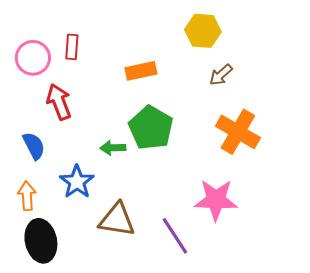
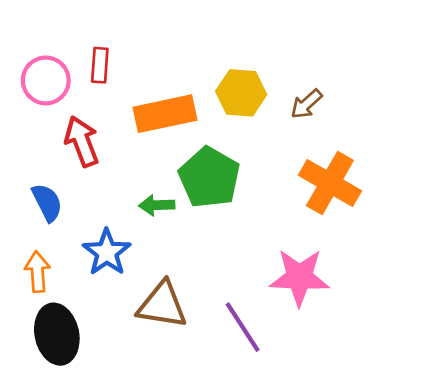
yellow hexagon: (203, 31) -> (241, 93), moved
orange rectangle: (141, 71) -> (165, 114), moved, size x1.4

